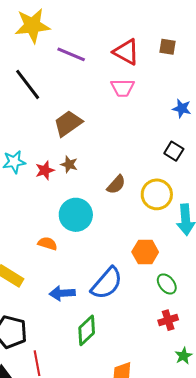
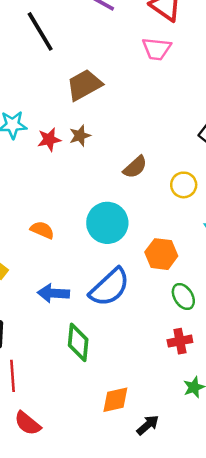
brown star: (69, 164) -> (80, 136), turned 30
yellow circle: (157, 194) -> (184, 185), size x0.7
cyan circle: (76, 215) -> (107, 223), moved
green diamond: (87, 330) -> (78, 342), turned -48

